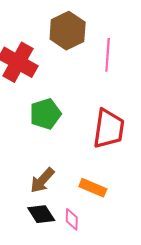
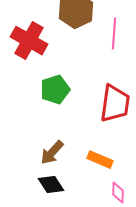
pink diamond: (72, 219) -> (118, 193), moved

